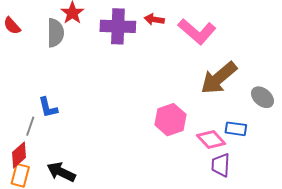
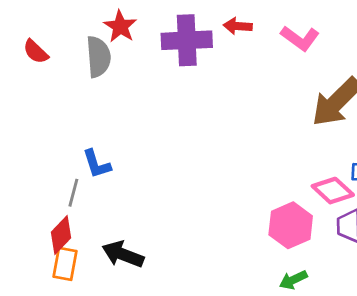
pink L-shape: (197, 31) -> (300, 38), size x0.7
pink hexagon: (170, 120) -> (291, 225), moved

